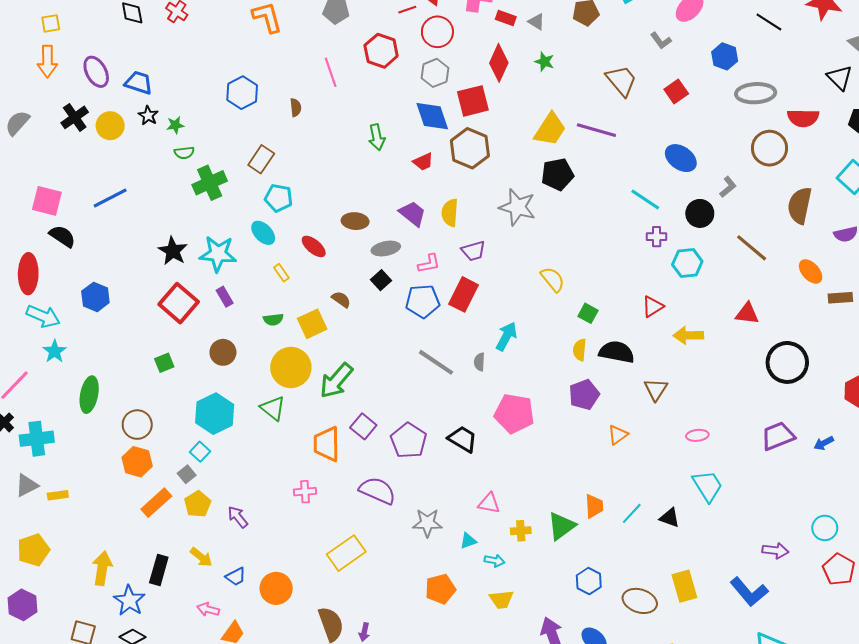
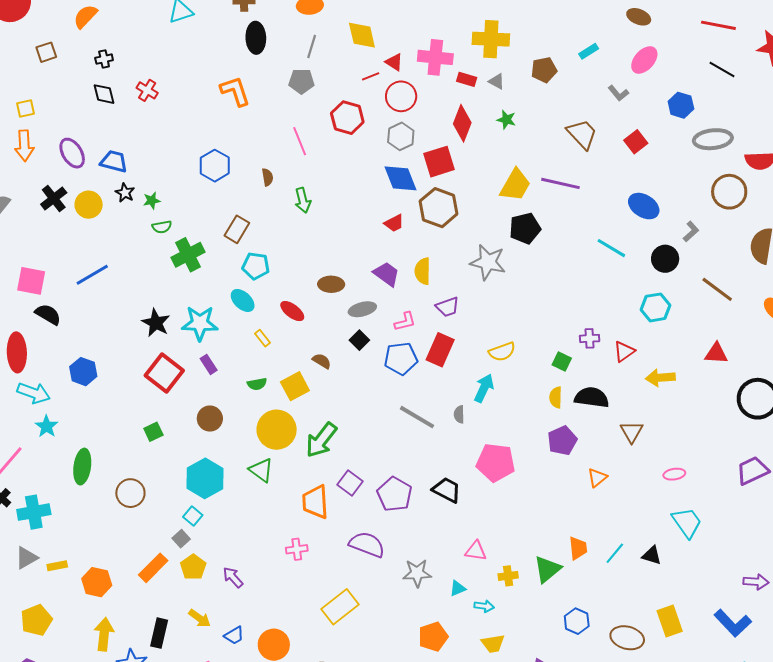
green arrow: (377, 137) -> (303, 200), moved
purple cross: (657, 237) -> (590, 338), moved
yellow semicircle: (553, 279) -> (502, 352), moved, turned 112
orange hexagon: (137, 462) -> (97, 582), moved

